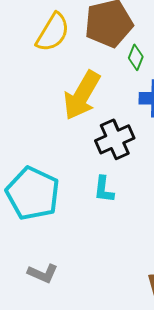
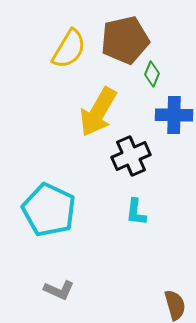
cyan L-shape: (104, 189) -> (136, 212), moved

